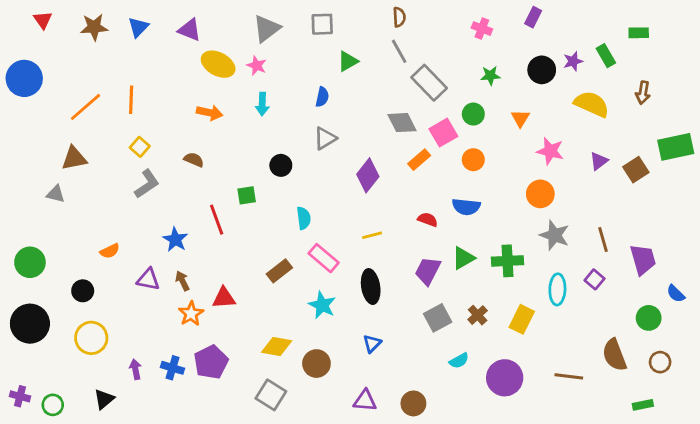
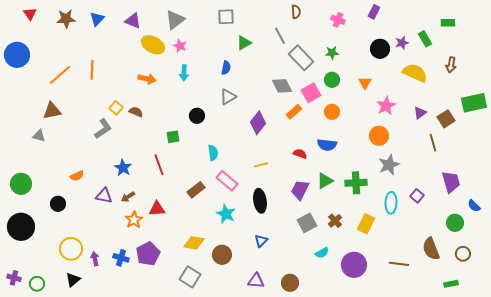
brown semicircle: (399, 17) -> (296, 12), moved
gray triangle: (267, 29) -> (175, 20), moved
green star: (490, 76) -> (332, 53), moved
yellow square: (140, 147) -> (116, 108), moved
pink star: (550, 151) -> (386, 106), turned 30
red line: (217, 220) -> (159, 165), moved
gray star: (555, 235) -> (389, 165), turned 30
brown line: (603, 239) -> (433, 143), moved
brown arrow: (182, 281) -> (128, 197), turned -96
yellow circle: (91, 338) -> (71, 249), moved

